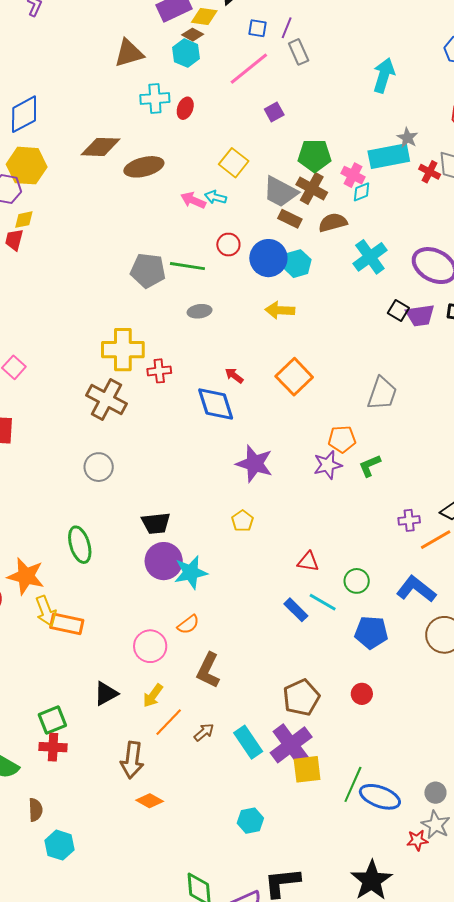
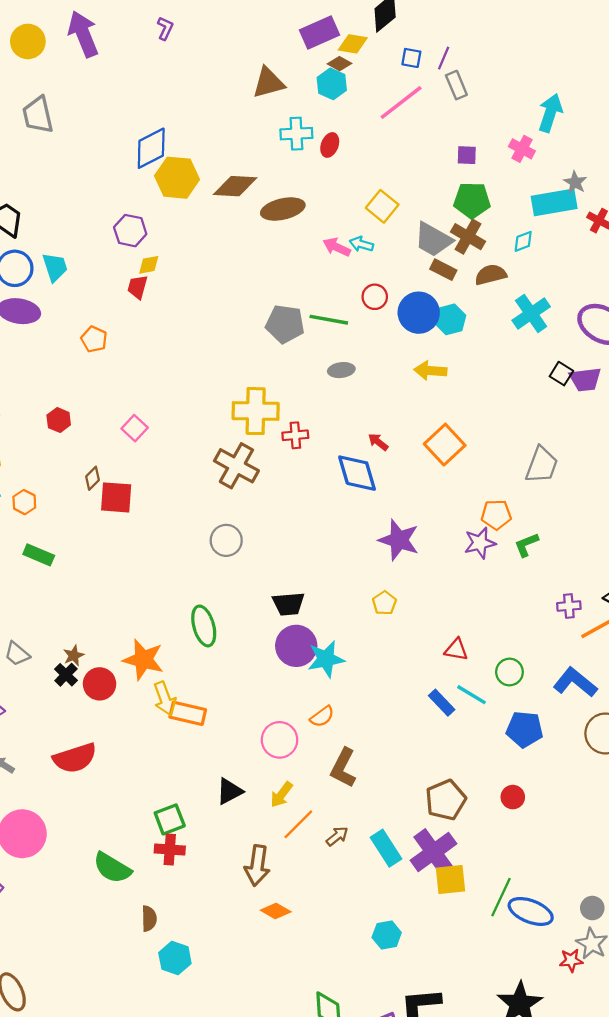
purple square: (274, 112) -> (467, 155), moved, turned 30
yellow hexagon: (27, 166) -> (177, 178), moved
pink cross: (353, 175) -> (522, 149), moved

